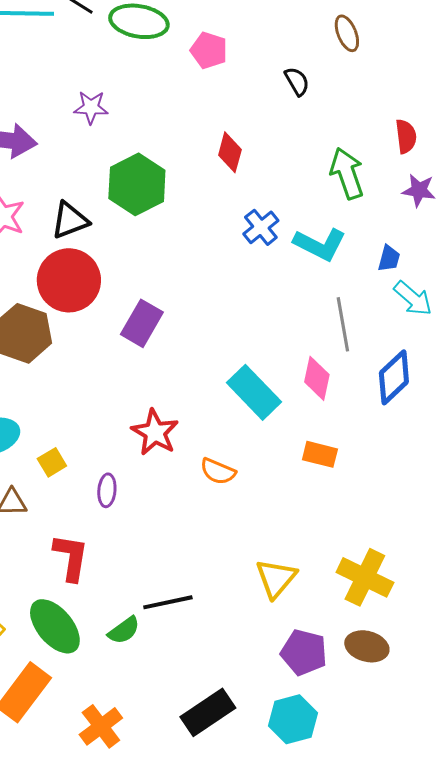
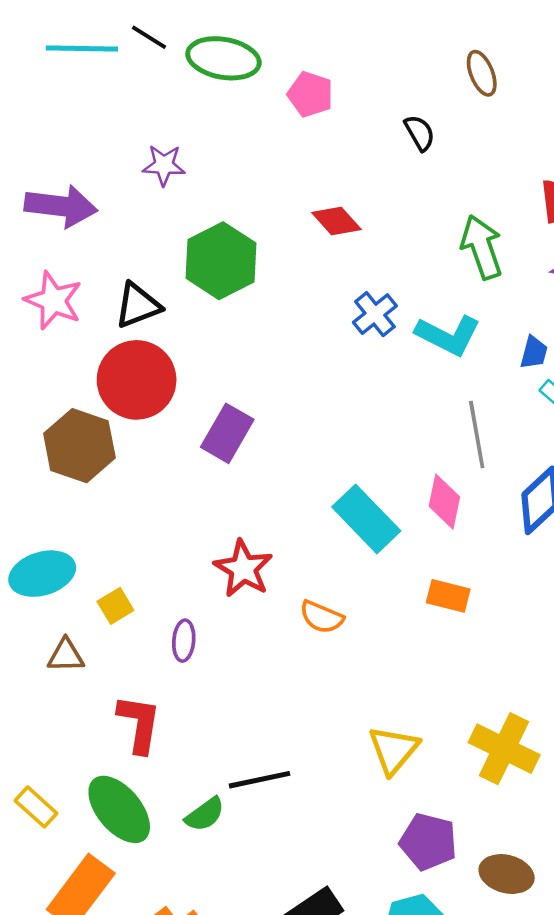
red diamond: (230, 152) -> (336, 221), turned -57
brown ellipse: (367, 646) -> (507, 874), moved

